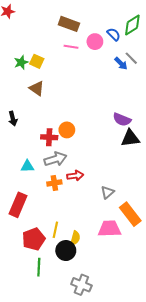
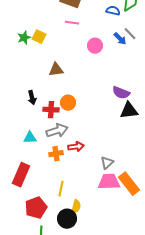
blue semicircle: (114, 34) -> (113, 11), turned -32
pink circle: (95, 42) -> (95, 46), moved
brown triangle: (37, 88) -> (56, 70), moved, turned -42
black arrow: (13, 119) -> (32, 98), moved
pink trapezoid: (109, 229) -> (109, 182), moved
yellow line: (55, 230) -> (61, 189), moved

